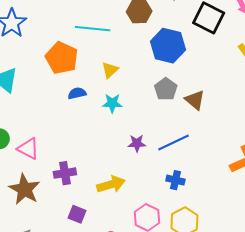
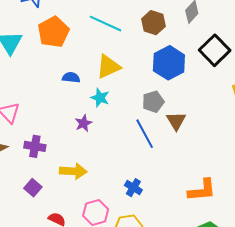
orange pentagon: (62, 58) -> (53, 32), moved
yellow triangle: (110, 70) -> (108, 67), size x1.5
purple star: (137, 143) -> (83, 123), moved, turned 30
blue line: (173, 143) -> (145, 134), moved, turned 68

